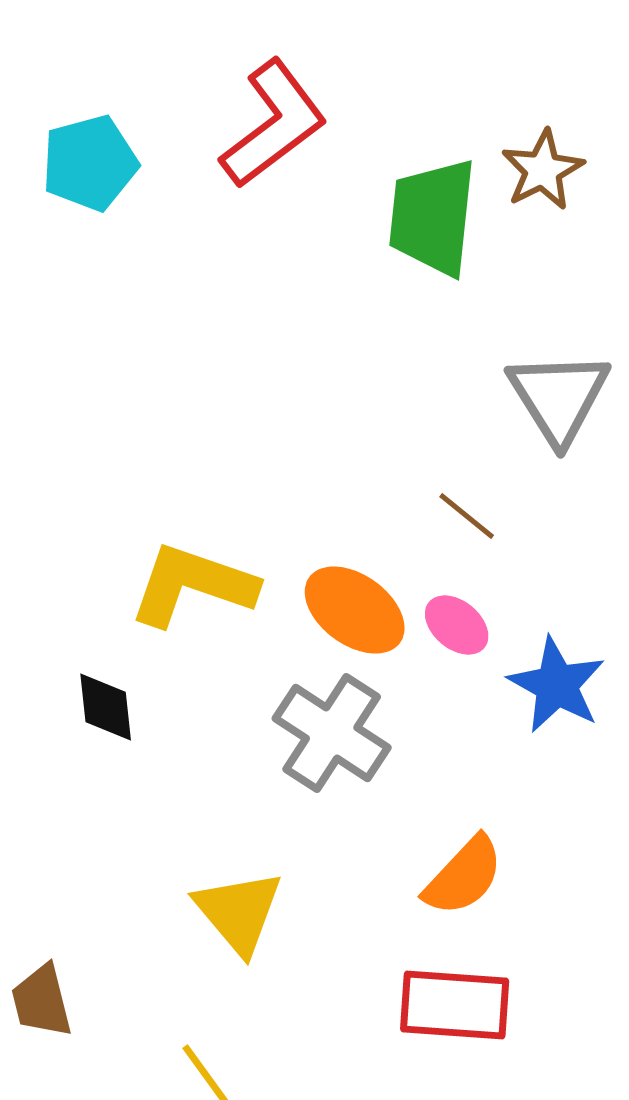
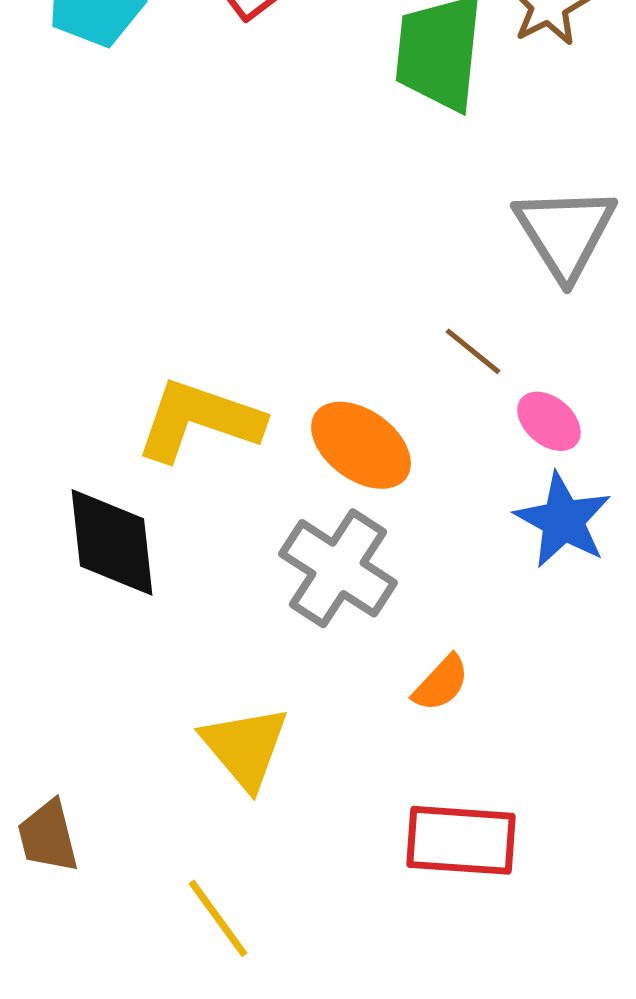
pink ellipse: (457, 625) -> (549, 421), moved
black diamond: (106, 707) -> (112, 542), size x1.6
orange semicircle: (464, 876) -> (441, 683), moved, size x0.7

